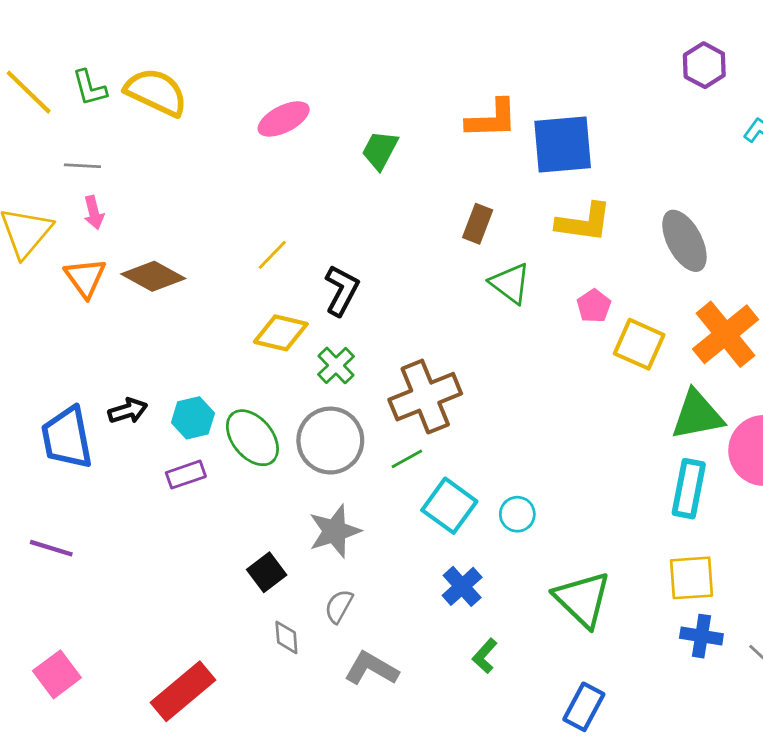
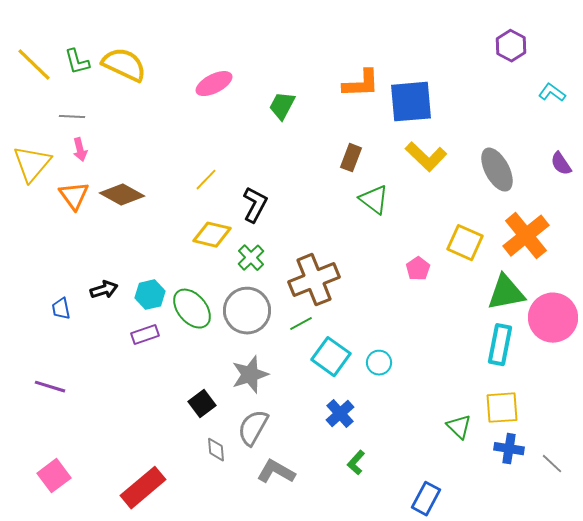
yellow L-shape: (584, 222) -> (426, 157), turned 36
pink pentagon: (594, 306) -> (418, 269), moved
blue trapezoid: (67, 438) -> (61, 309), size x0.5
green triangle: (582, 599) -> (459, 427), moved, size x0.6
gray semicircle: (339, 606) -> (253, 428), size x1.5

